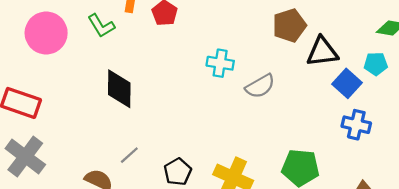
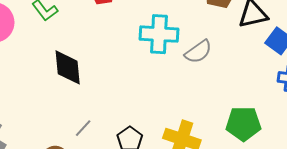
cyan cross: (220, 63) -> (159, 34), size x1.5

